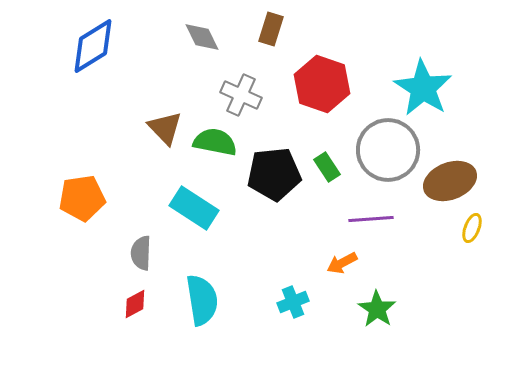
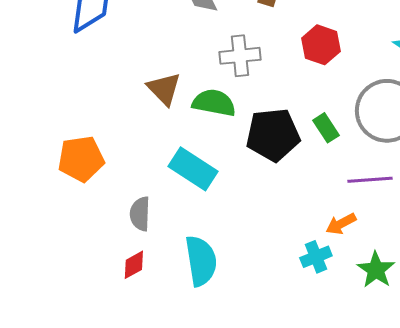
red hexagon: (322, 84) -> (321, 45), size x0.7
gray cross: (241, 95) -> (240, 56), turned -30
cyan cross: (293, 302) -> (316, 257), moved

